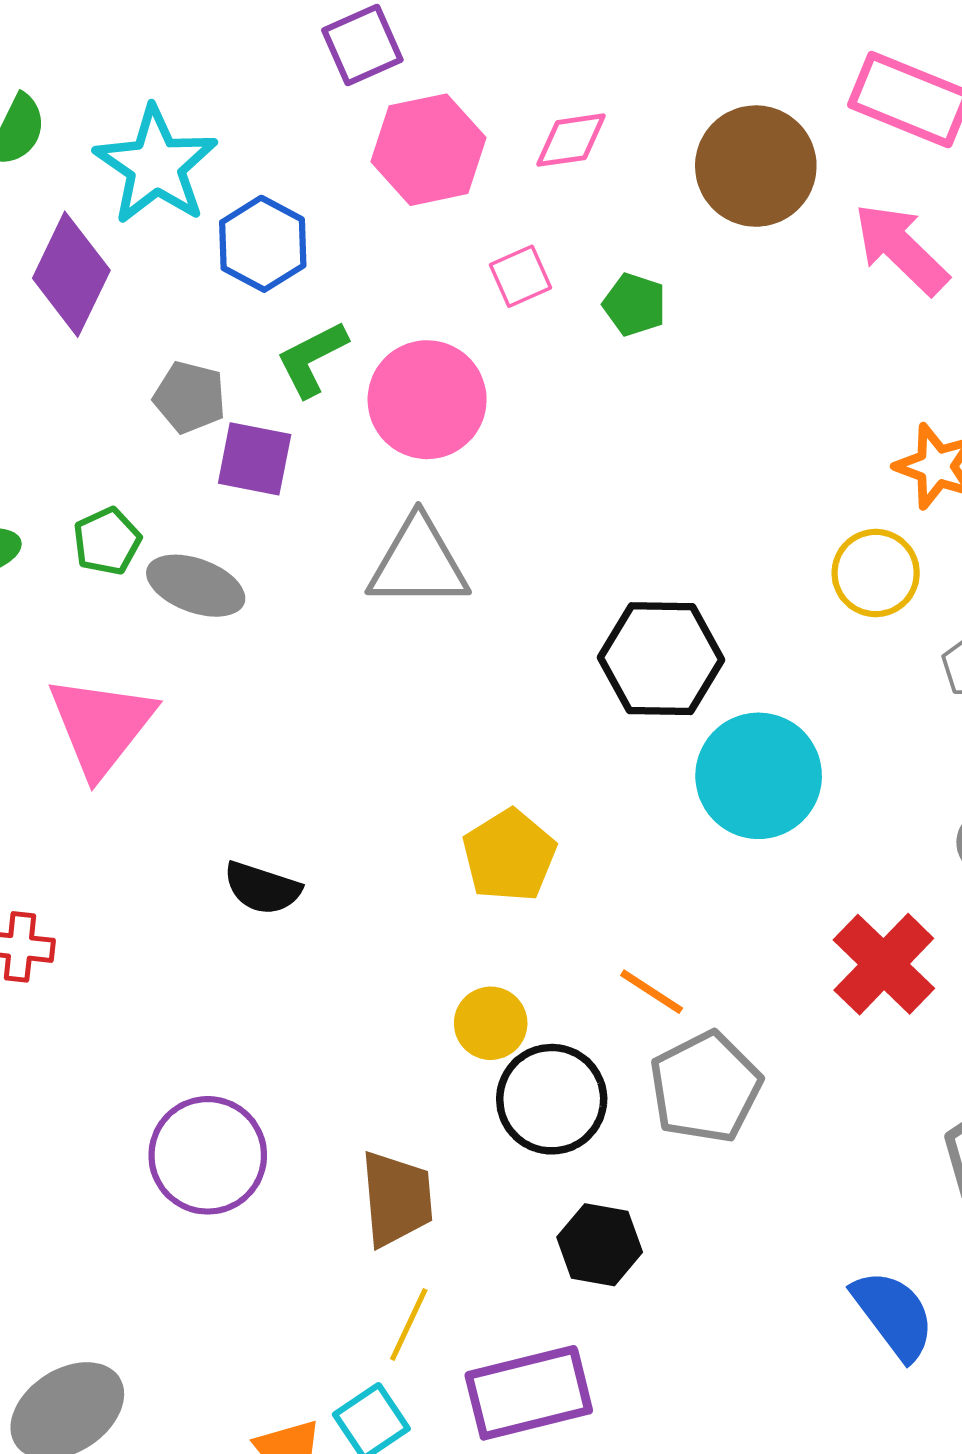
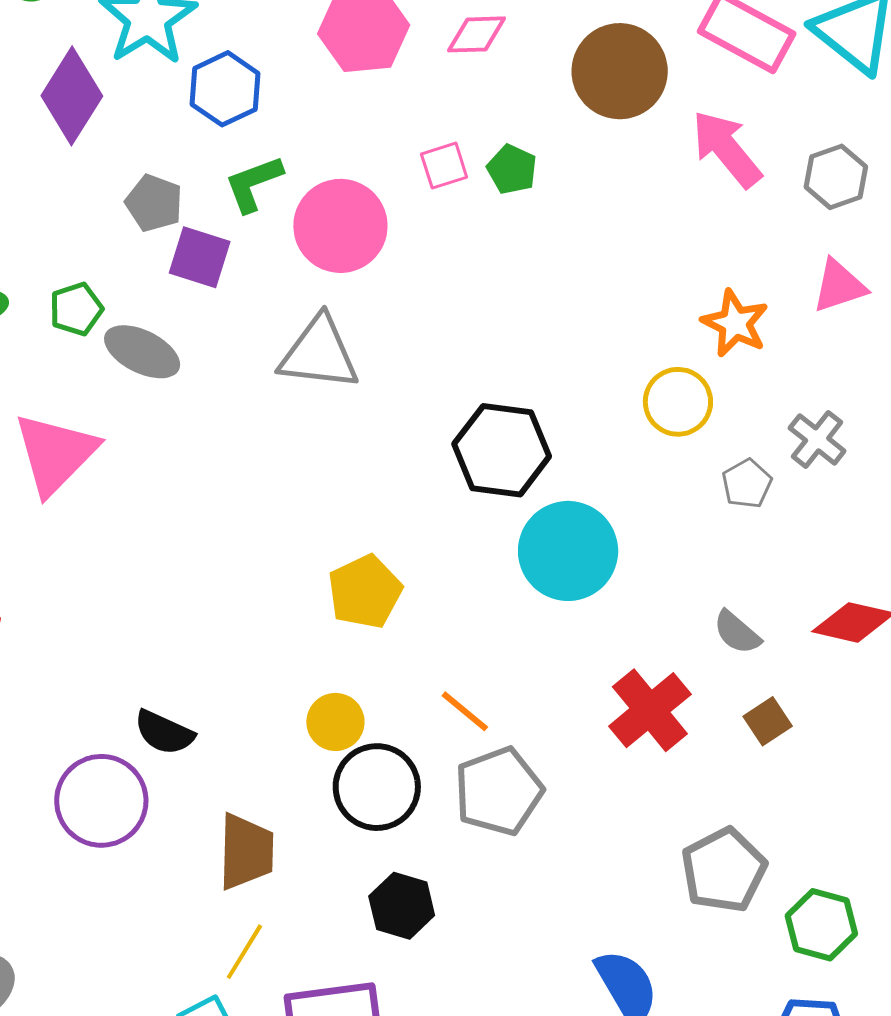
pink square: (520, 276) -> (444, 166), moved
black semicircle: (262, 888) -> (164, 732), moved

